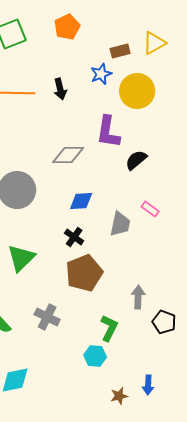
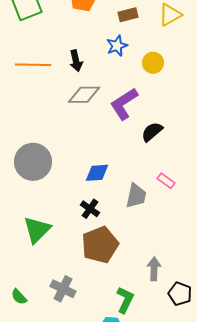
brown rectangle: (120, 51) -> (128, 15), moved
yellow circle: (137, 91) -> (153, 63), size x0.6
purple L-shape: (108, 132) -> (124, 104), turned 48
gray diamond: (68, 155) -> (84, 95), moved

